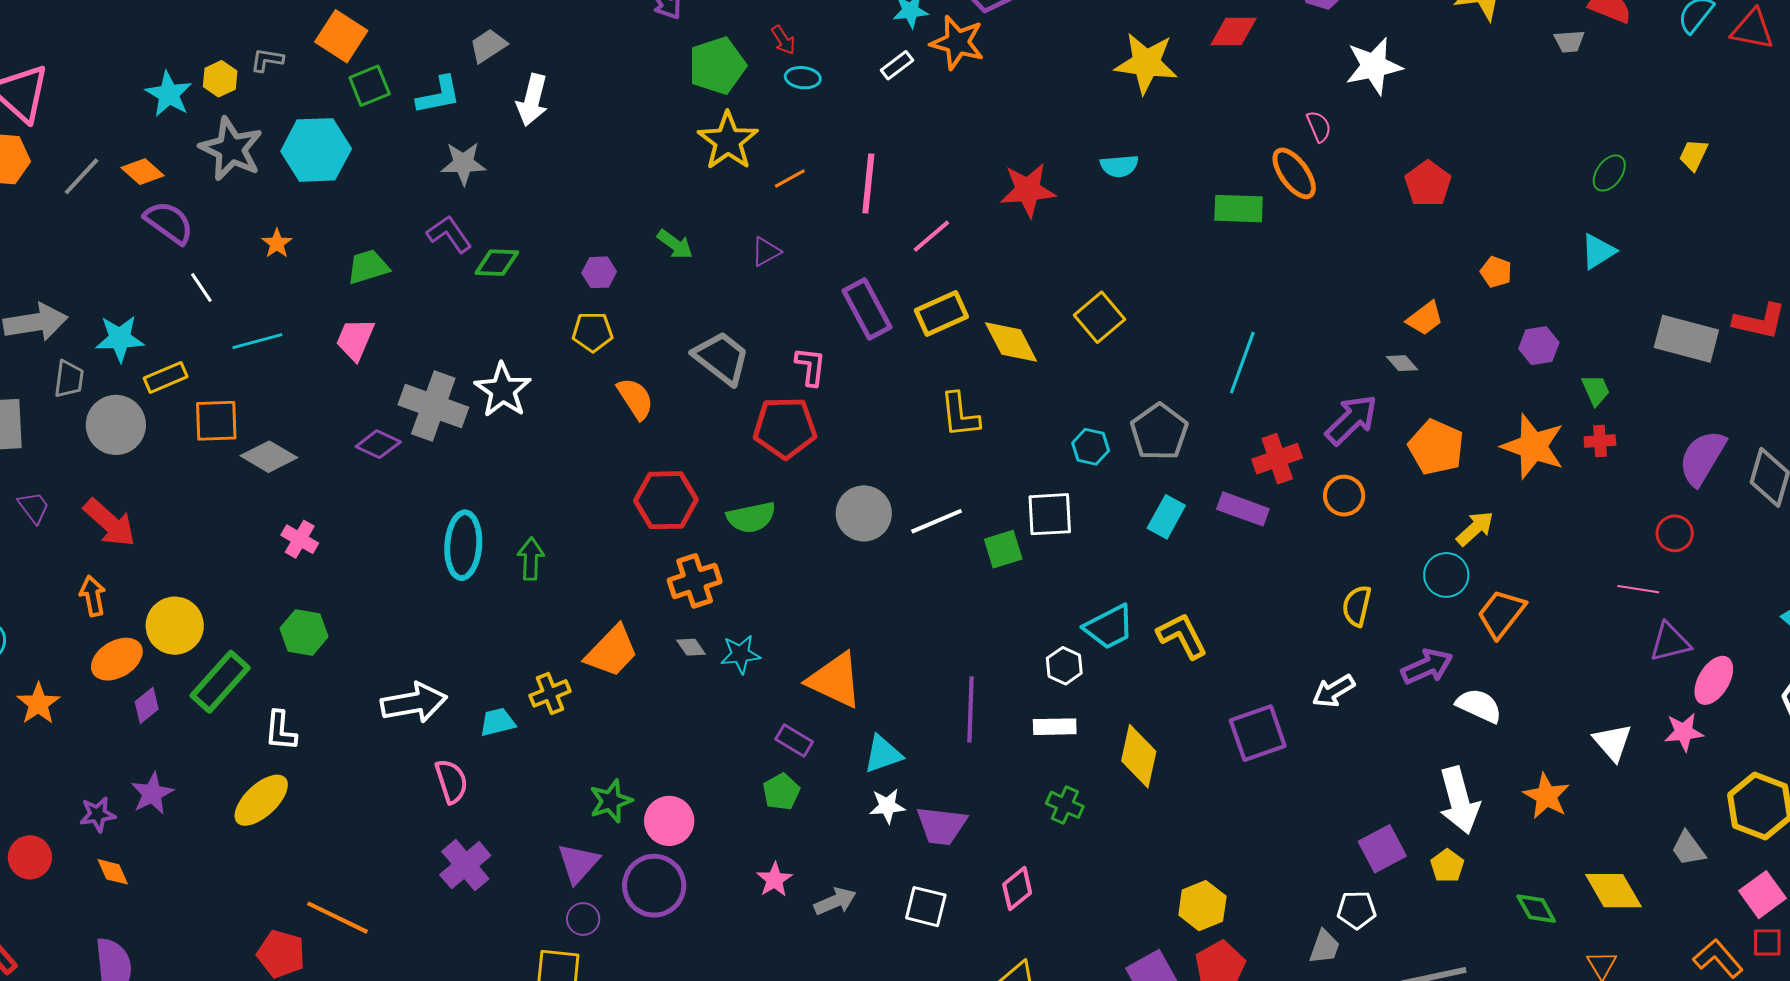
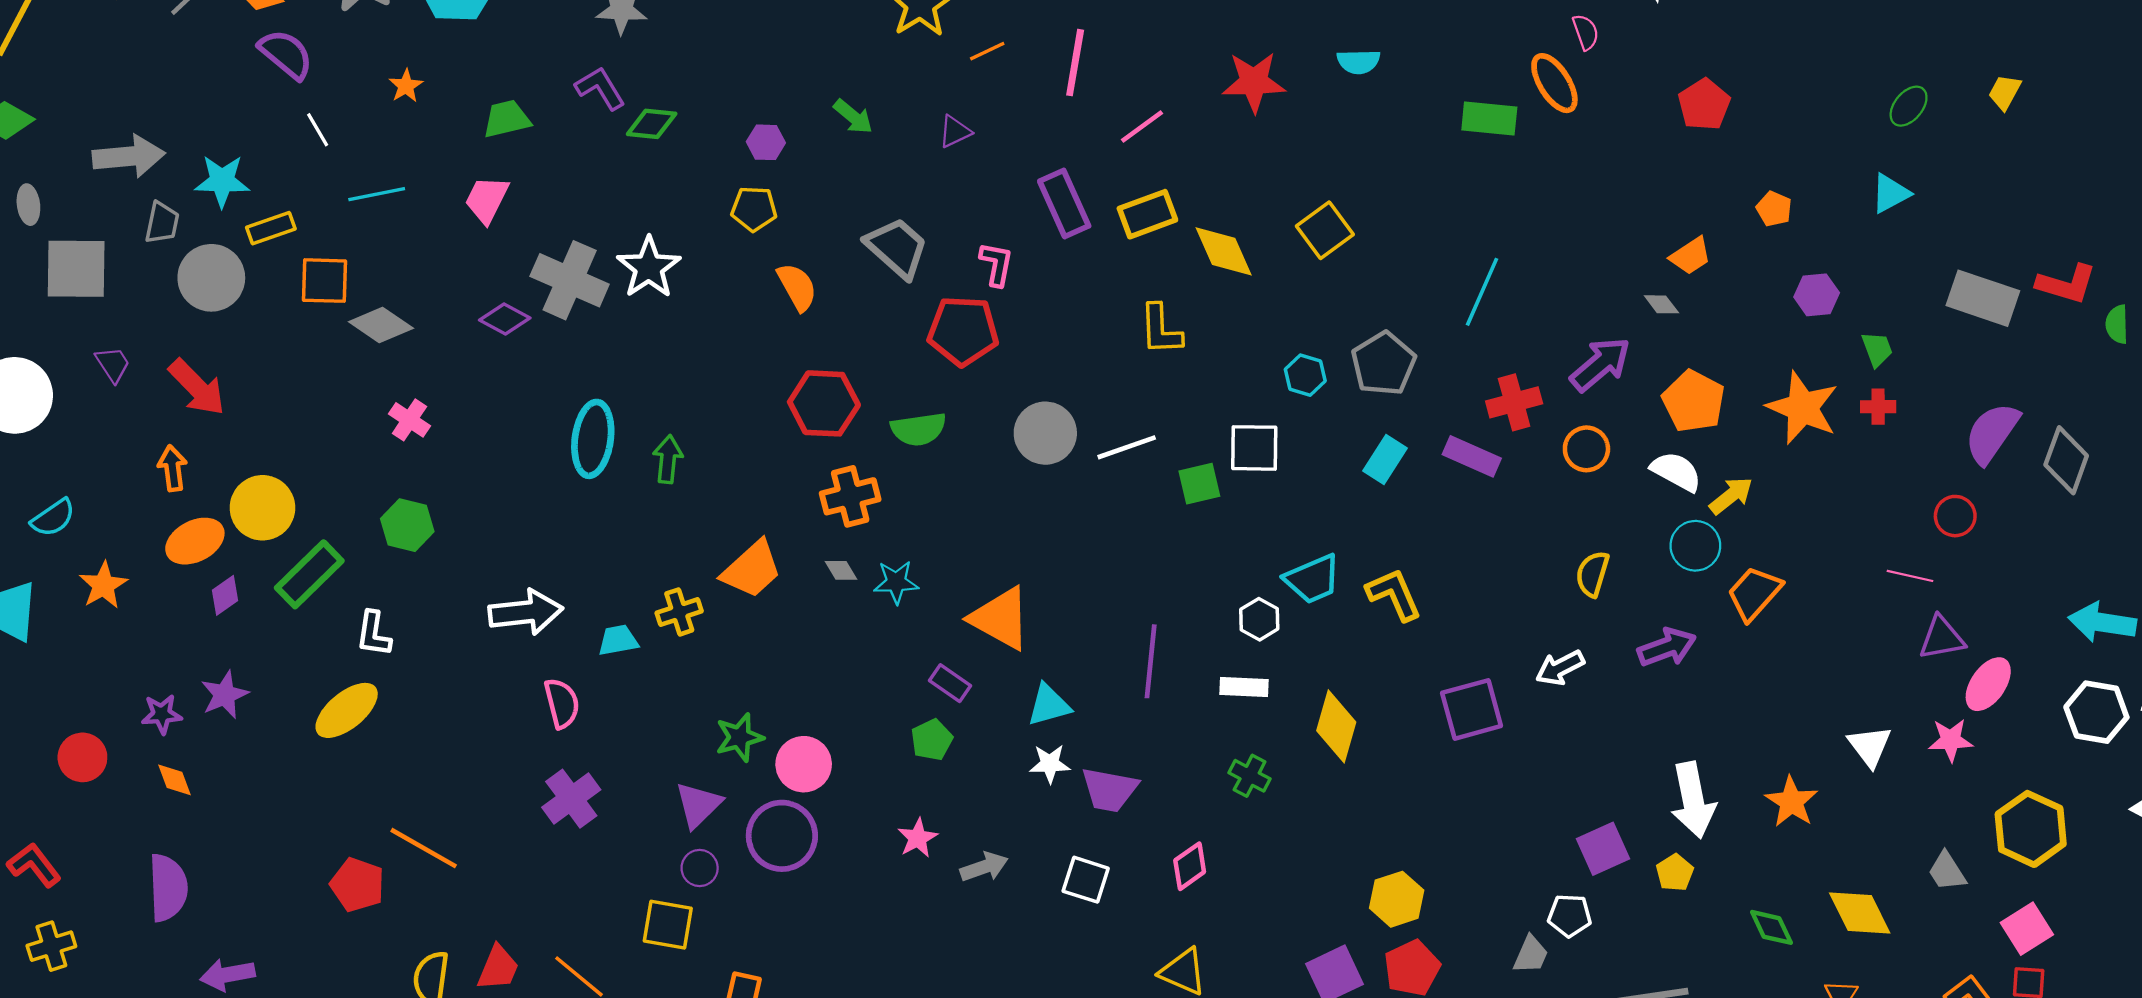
white semicircle: (1479, 706) -> (1676, 472), moved

